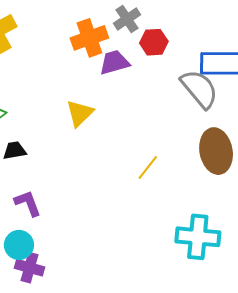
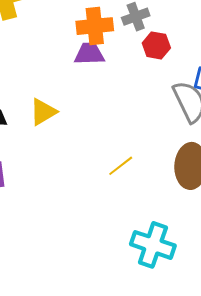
purple trapezoid: (114, 62) -> (89, 54), moved
yellow triangle: (80, 113) -> (43, 112), moved

